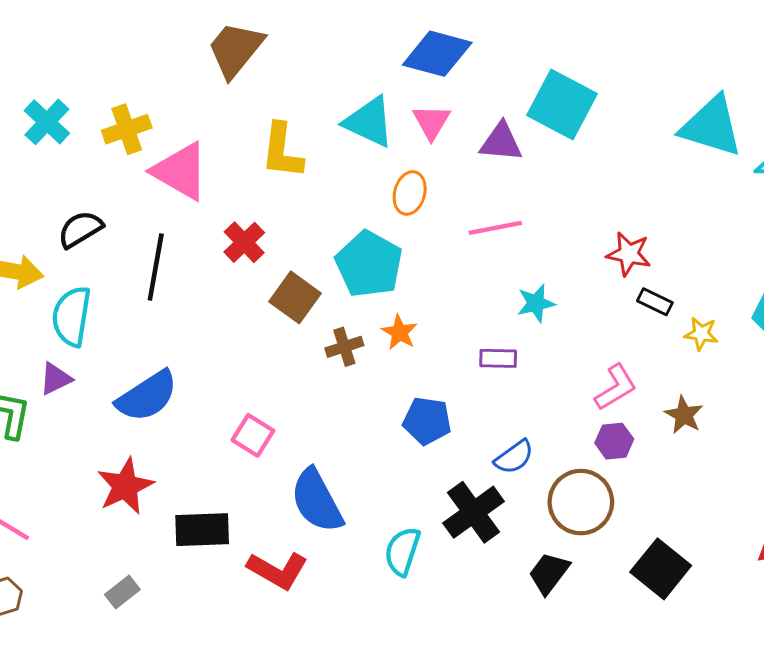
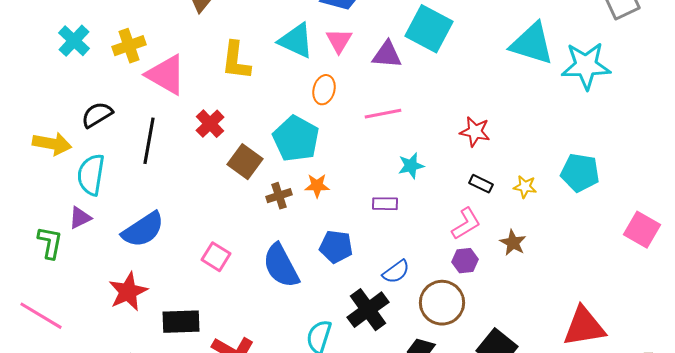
black rectangle: (655, 302) -> (481, 184), moved
orange star: (399, 332) -> (317, 186), turned -30
blue semicircle: (317, 501) -> (281, 266), moved

